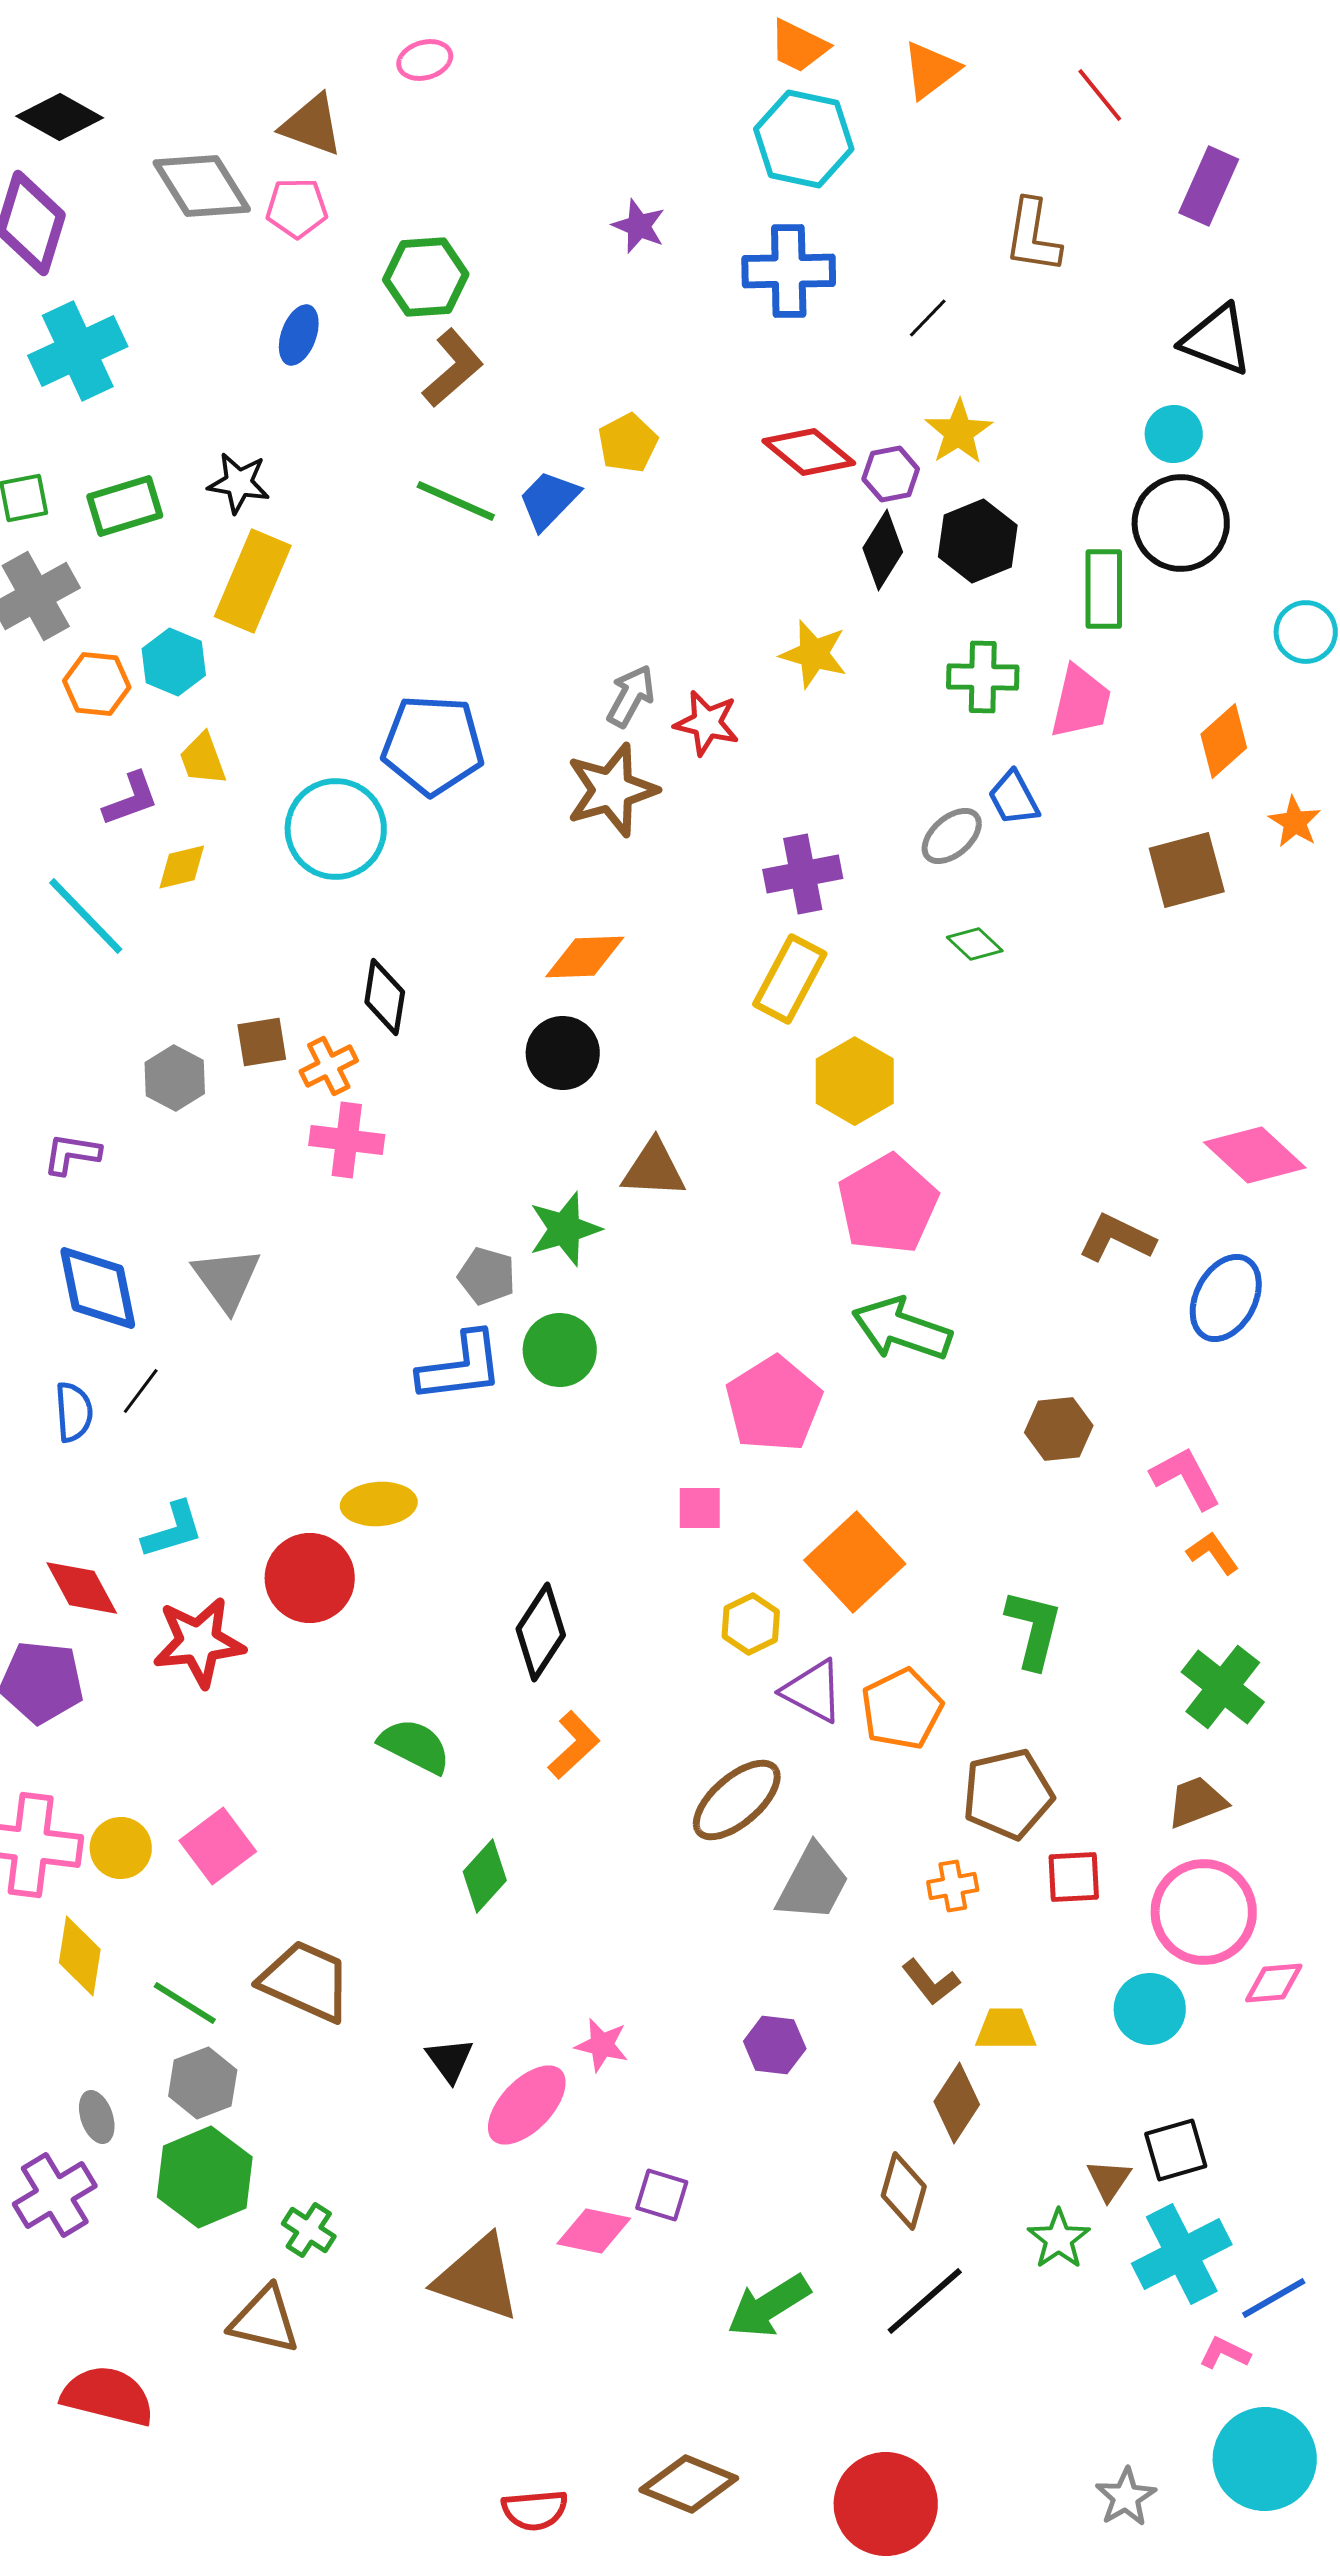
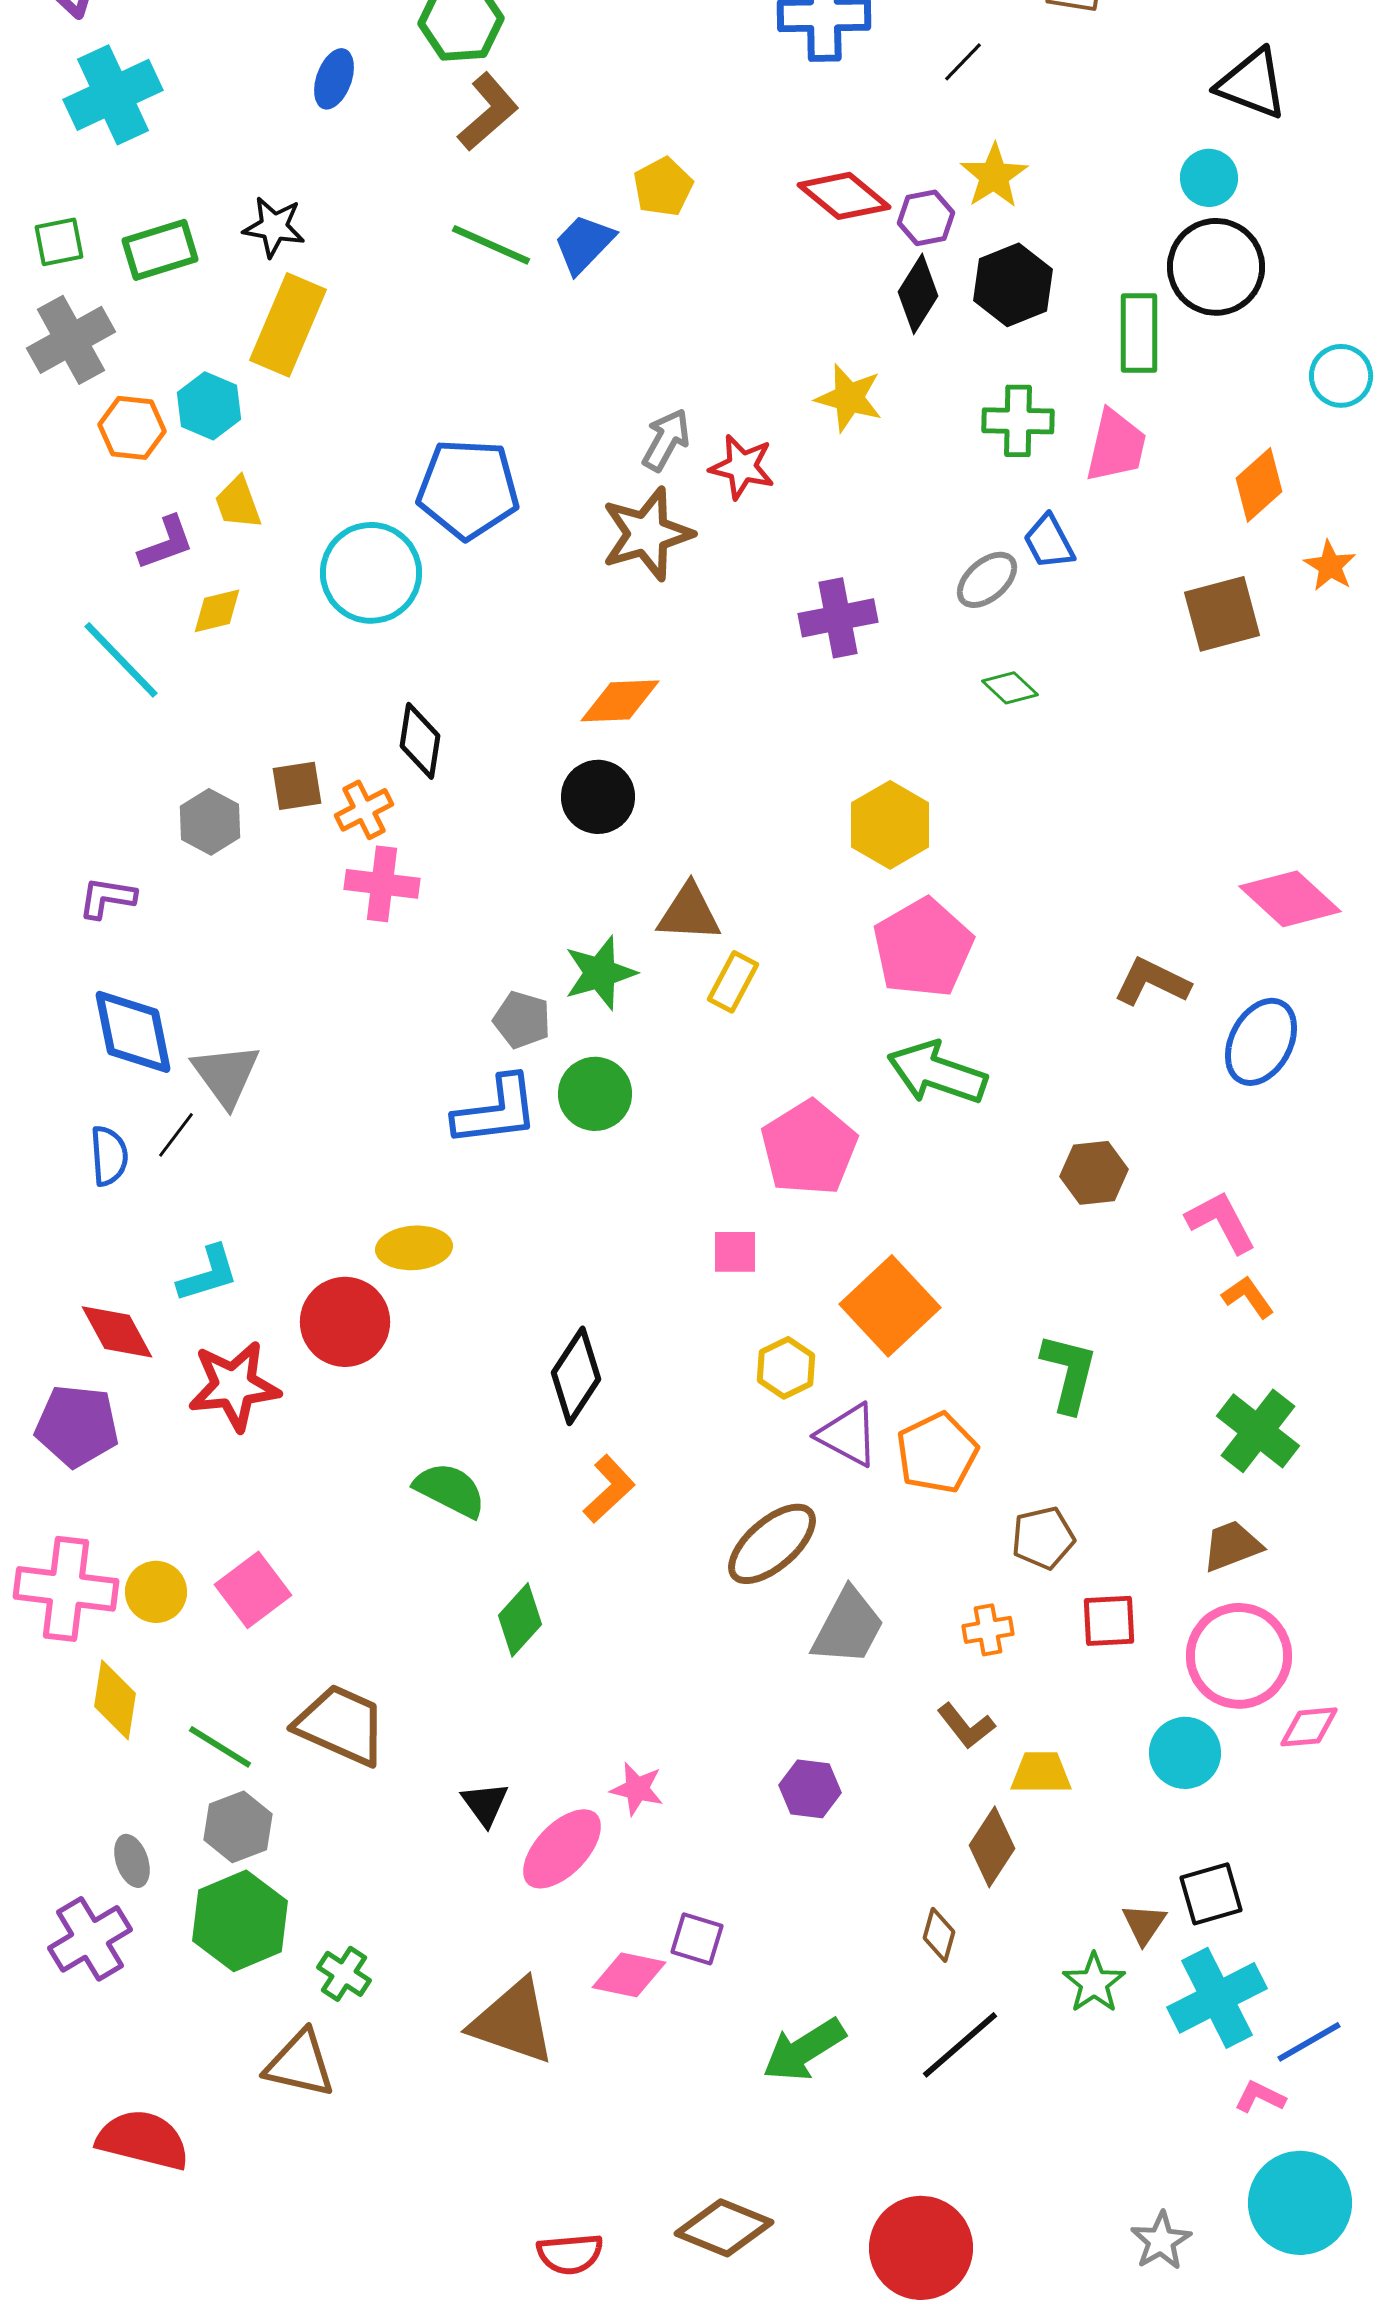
yellow rectangle: (790, 979) -> (733, 982), moved, size x0.7
gray triangle: (227, 1279) -> (226, 1075), moved
brown pentagon: (1008, 1794) -> (1043, 1538), size x0.7
brown diamond: (904, 2191) -> (939, 1935), size x0.7

